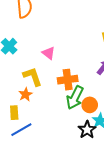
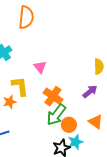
orange cross: (68, 80) -> (53, 96), turned 30

